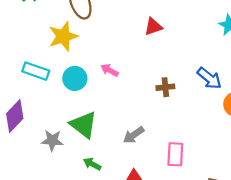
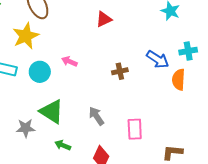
gray arrow: (134, 135) -> (96, 116), turned 96

